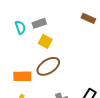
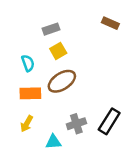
cyan semicircle: (20, 27) -> (28, 63), moved
yellow square: (45, 41) -> (58, 51), turned 32

